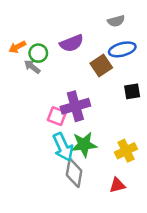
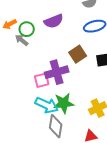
brown square: (101, 65) -> (78, 54), moved
pink square: (57, 116) -> (42, 80), turned -35
cyan arrow: (63, 147) -> (47, 105), turned -40

